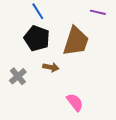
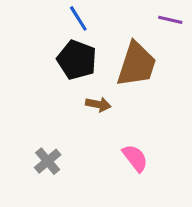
gray cross: (18, 76) -> (48, 161), moved

